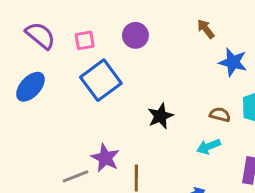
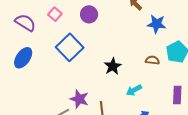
pink square: (85, 40) -> (55, 14), moved, turned -32
cyan arrow: (209, 146) -> (134, 90), moved

